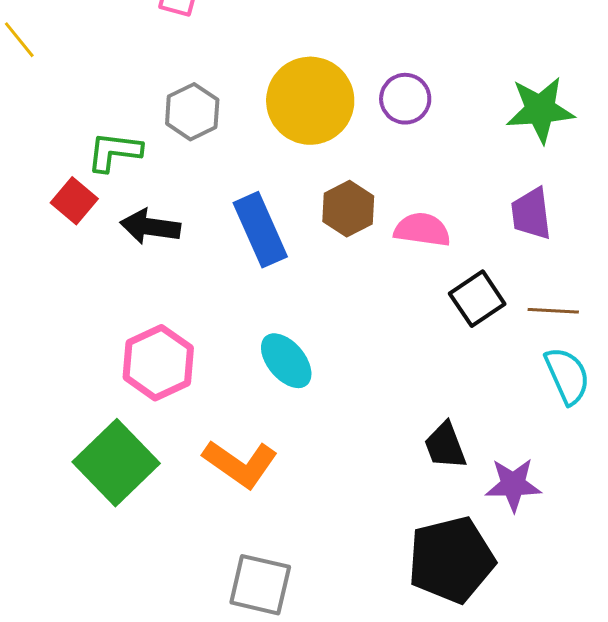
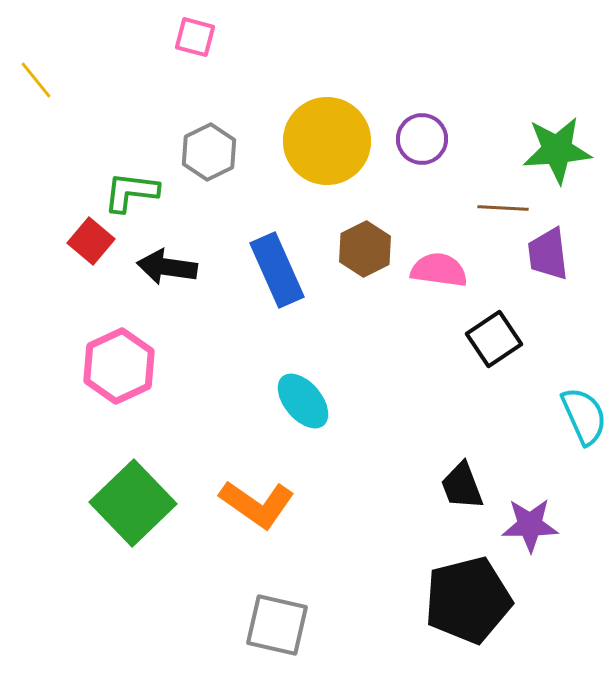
brown line: (553, 311) -> (503, 208), moved
pink hexagon: (158, 363) -> (119, 366), moved

